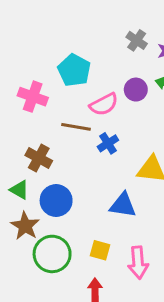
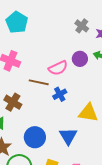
cyan pentagon: (74, 70) -> (17, 22), moved
blue circle: (56, 201) -> (35, 137), moved
blue triangle: (123, 205) -> (68, 136), turned 48

